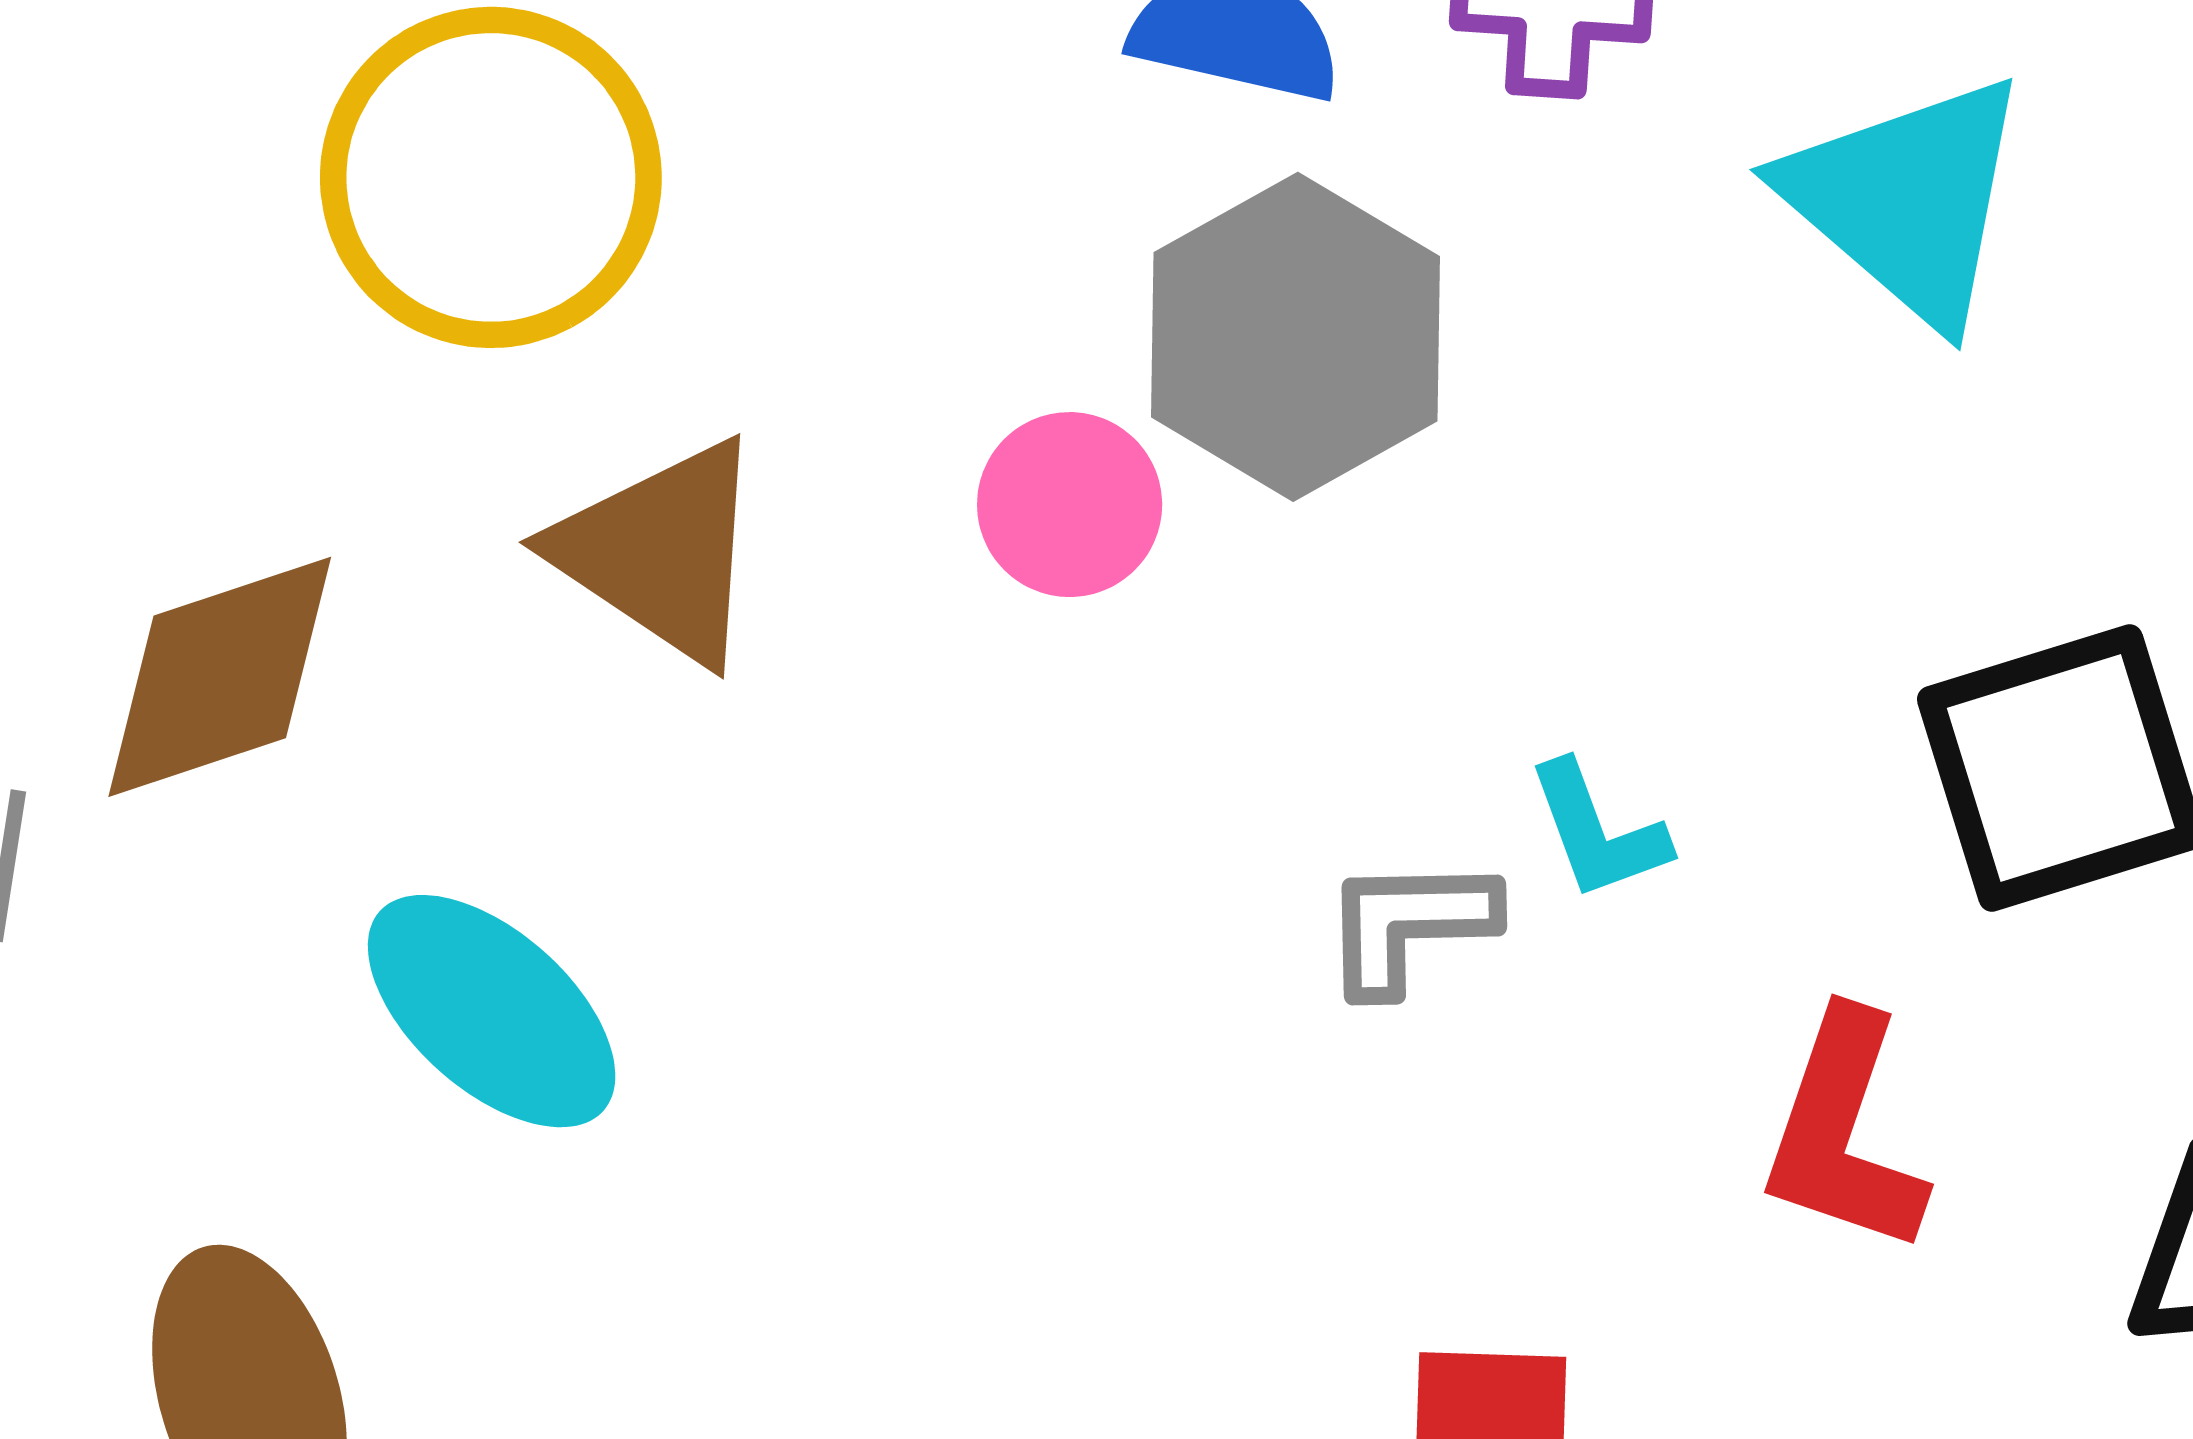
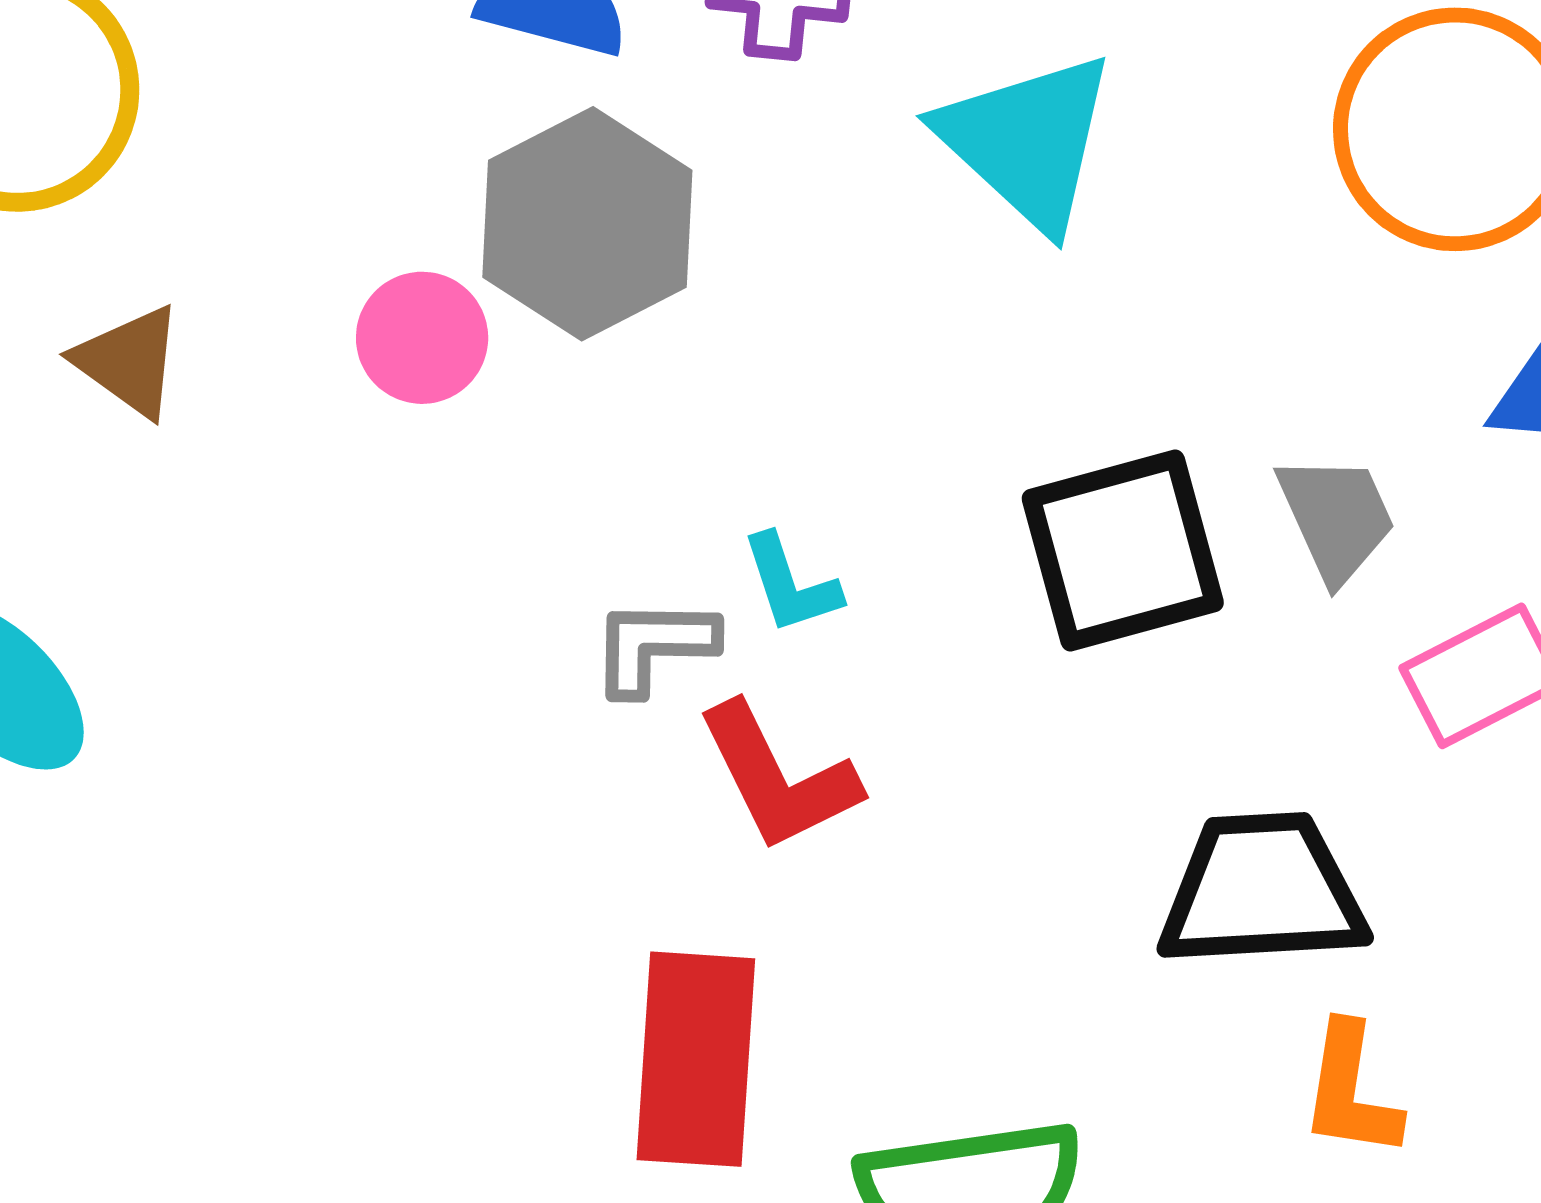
brown triangle: (661, 552) -> (129, 361), size x0.7
red L-shape: (1844, 1133) -> (778, 777), moved, turned -47

